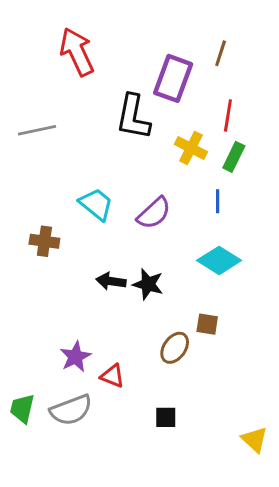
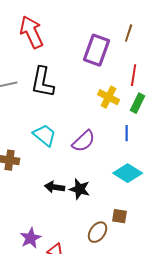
black L-shape: (133, 117) -> (43, 82), moved

